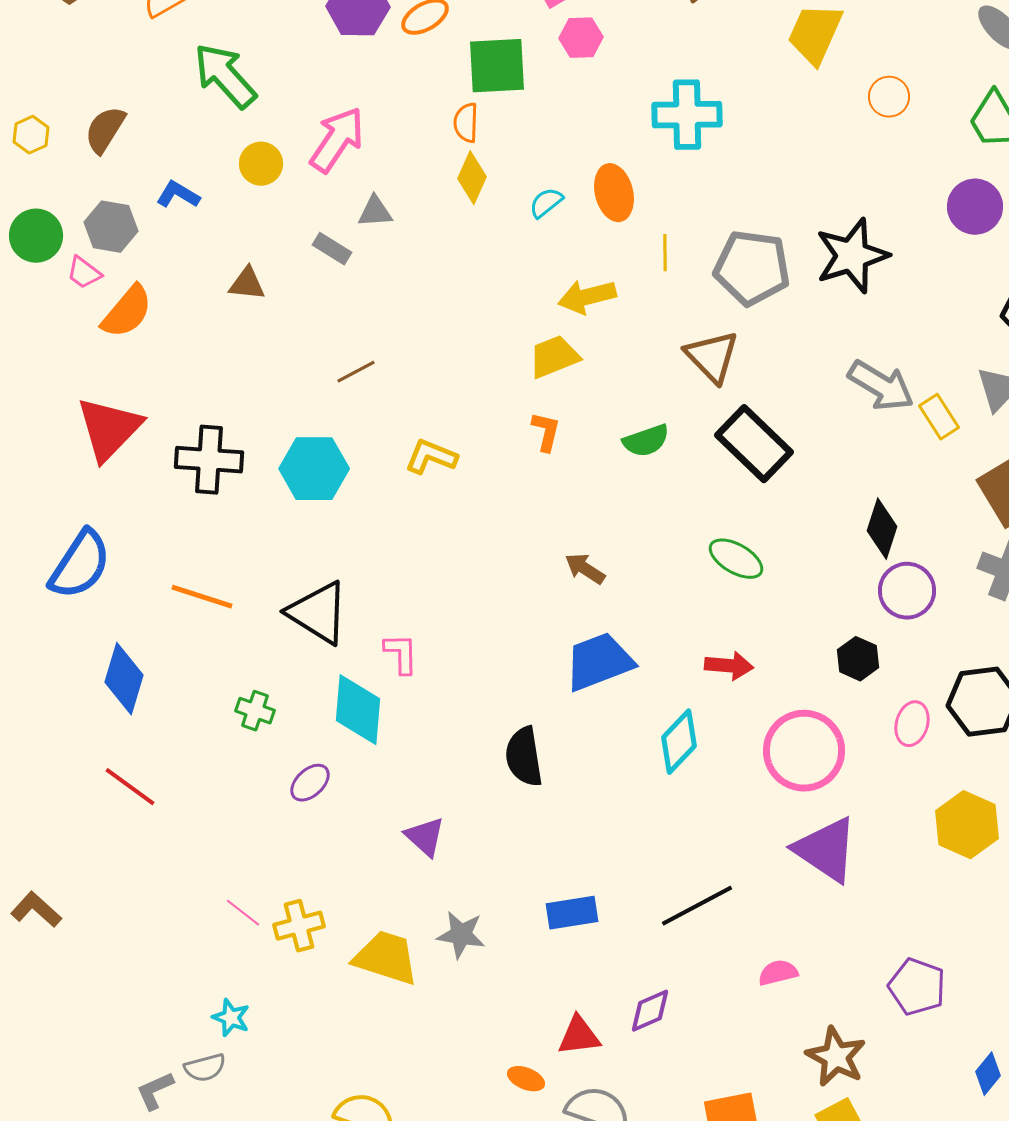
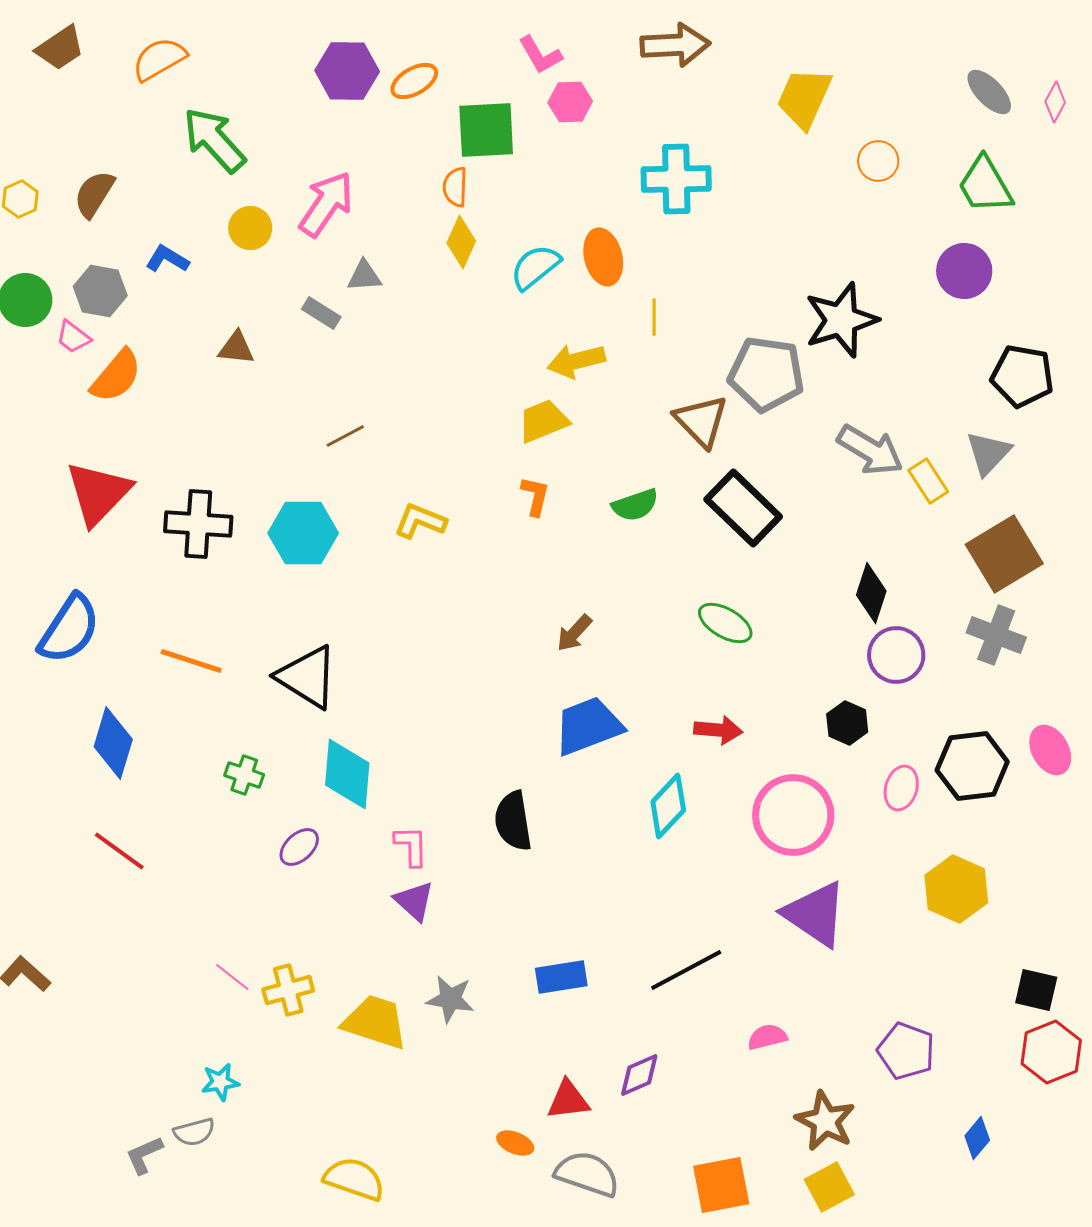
cyan semicircle: (546, 203) -> (535, 267), size x1.5
gray pentagon: (752, 268) -> (766, 374), moved
brown arrow: (585, 569) -> (574, 633), turned -81
pink L-shape: (401, 654) -> (411, 846), moved
cyan star: (231, 1018) -> (220, 1082), turned -30

